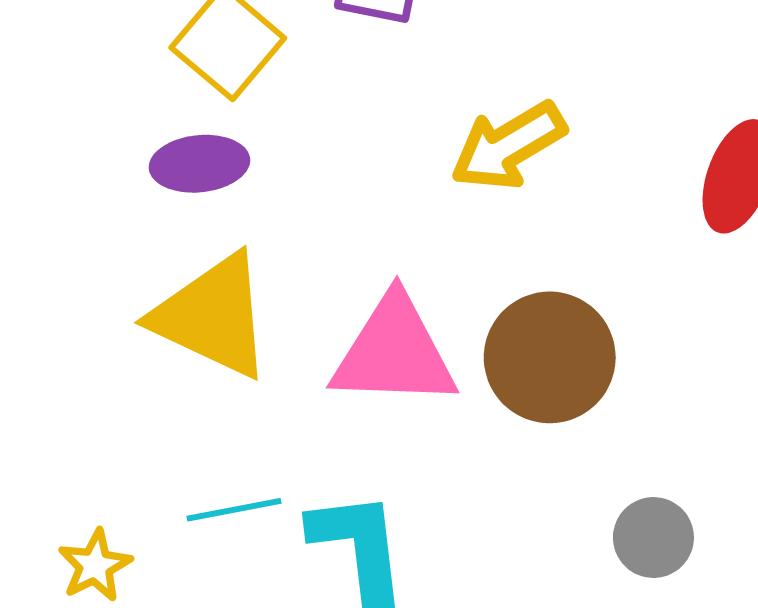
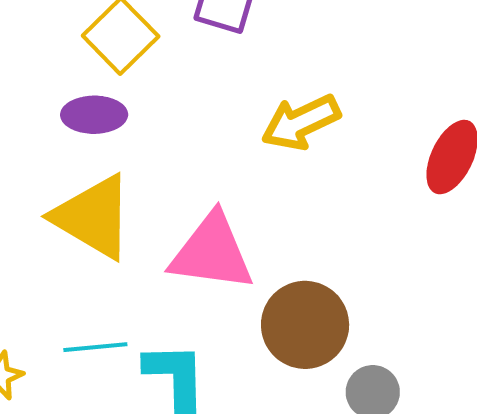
brown circle: (550, 357) -> (305, 325), moved

